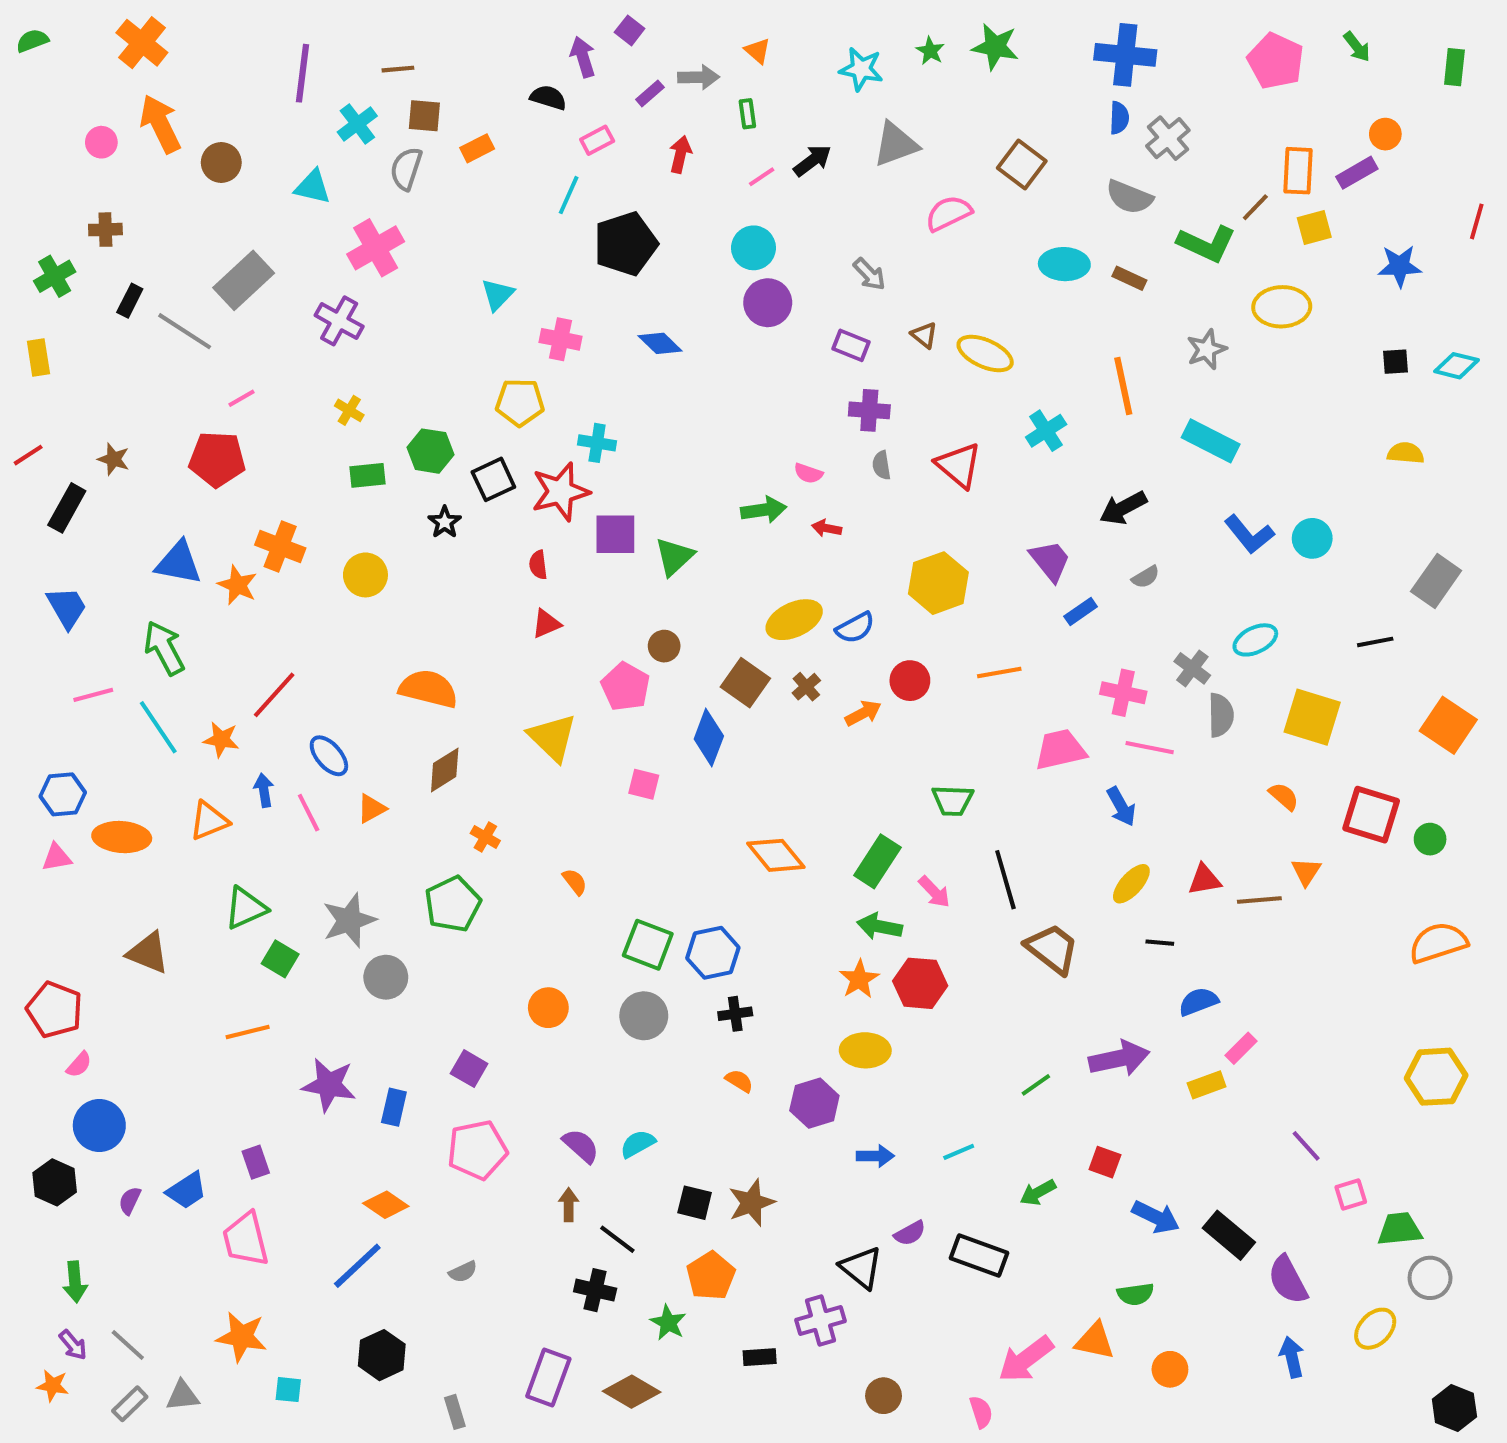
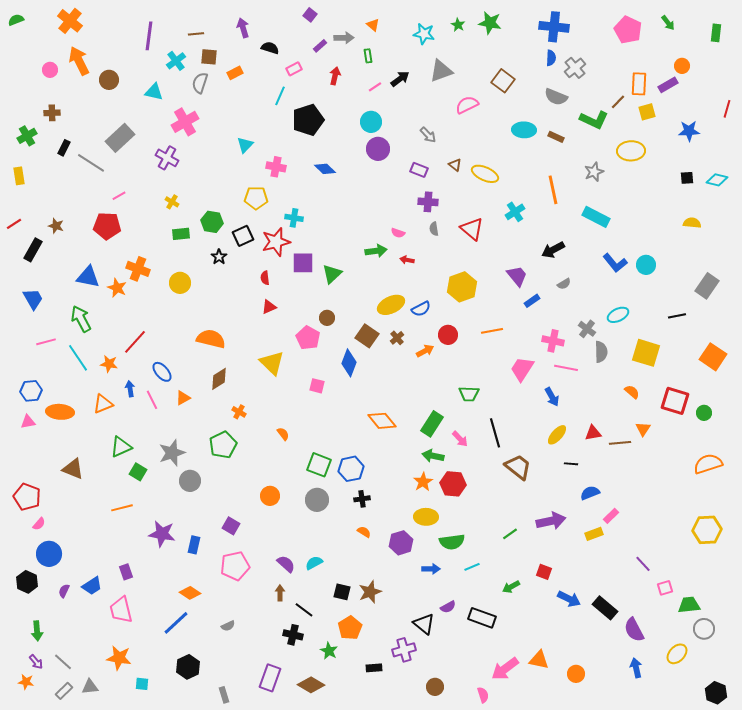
purple arrow: (583, 57) -> (243, 28), moved
pink trapezoid: (1060, 750) -> (522, 369), turned -44
green semicircle: (1135, 1294) -> (452, 542), moved, size x1.4

